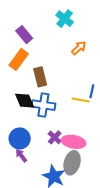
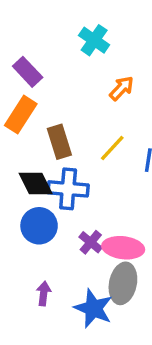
yellow line: (81, 100) -> (112, 148), moved, turned -54
blue circle: (20, 138) -> (39, 226), moved
purple arrow: (21, 156) -> (44, 293), moved, turned 48

